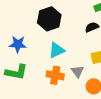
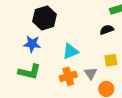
black hexagon: (49, 19) -> (45, 18), moved
orange cross: (55, 75) -> (68, 76), turned -30

